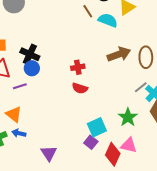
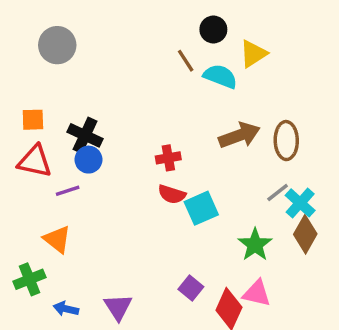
cyan square: (97, 127) -> (201, 208), moved
blue arrow: (19, 133) -> (66, 309), moved

